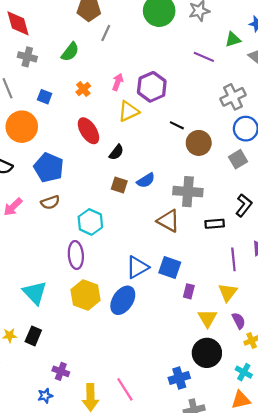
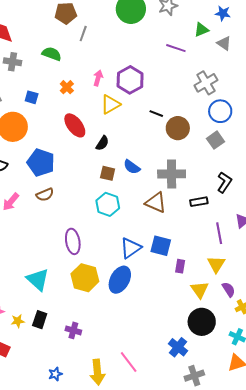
green semicircle: (70, 52) -> (52, 54), turned -102
blue semicircle: (146, 180) -> (132, 167), turned 72
cyan hexagon: (90, 222) -> (108, 204), moved
purple cross: (61, 371) -> (73, 330), moved
blue cross: (179, 378) -> (178, 347), turned -30

